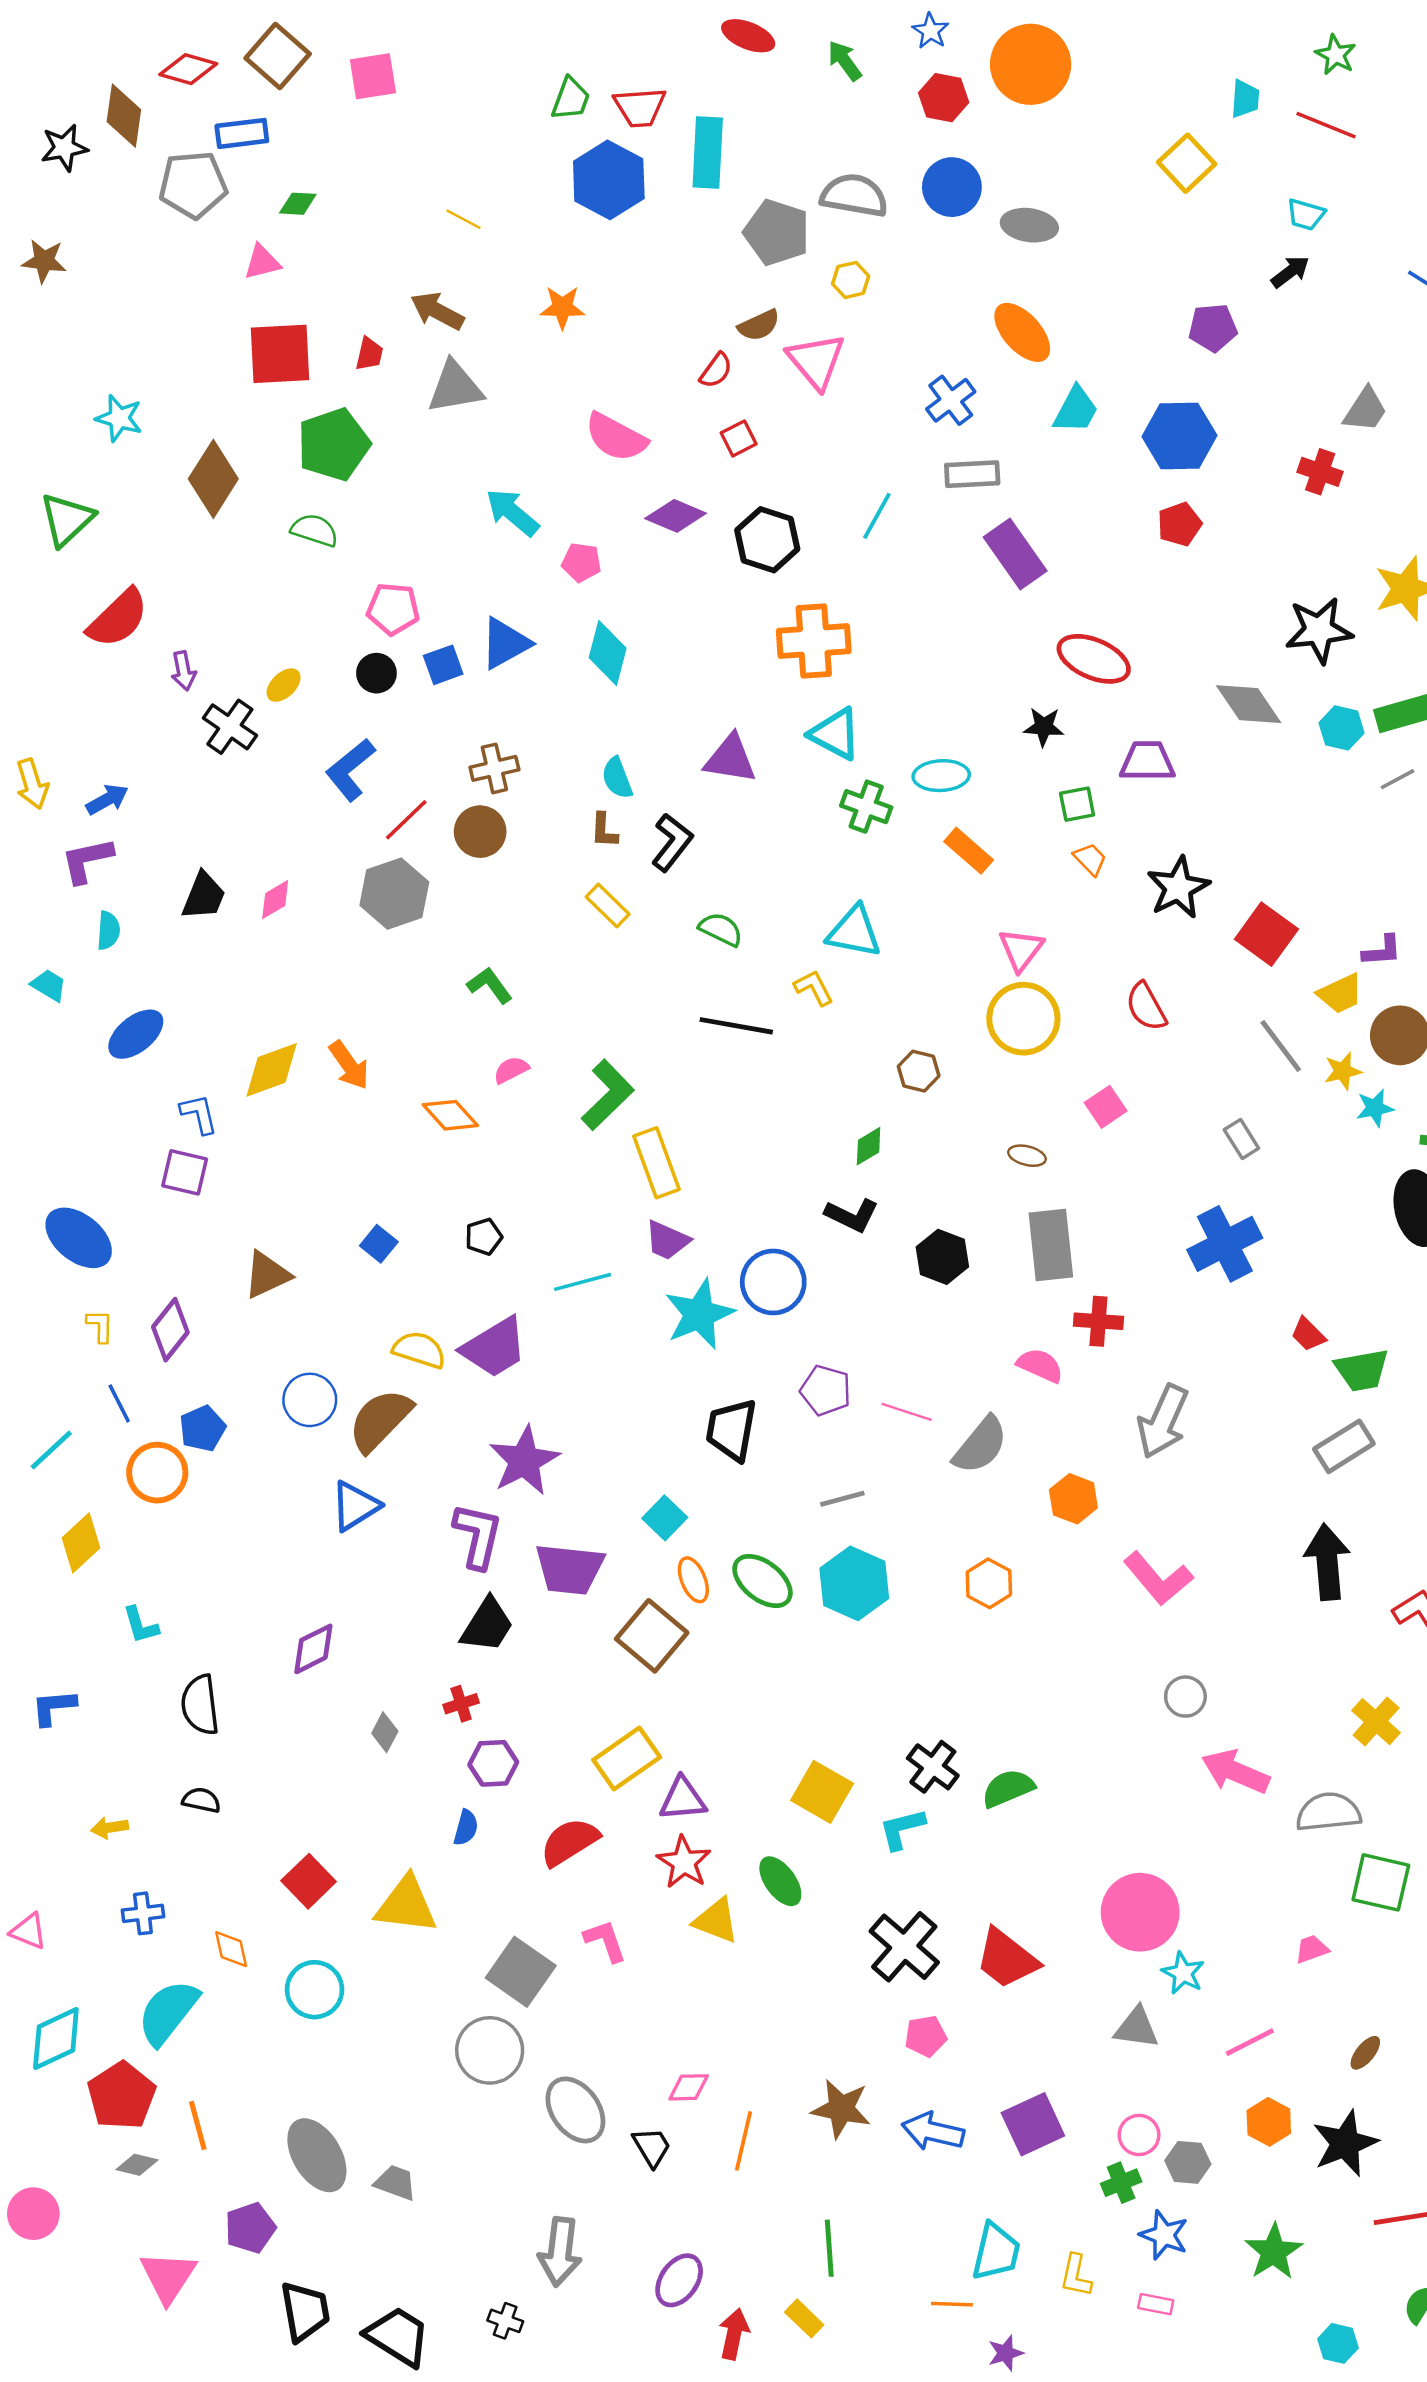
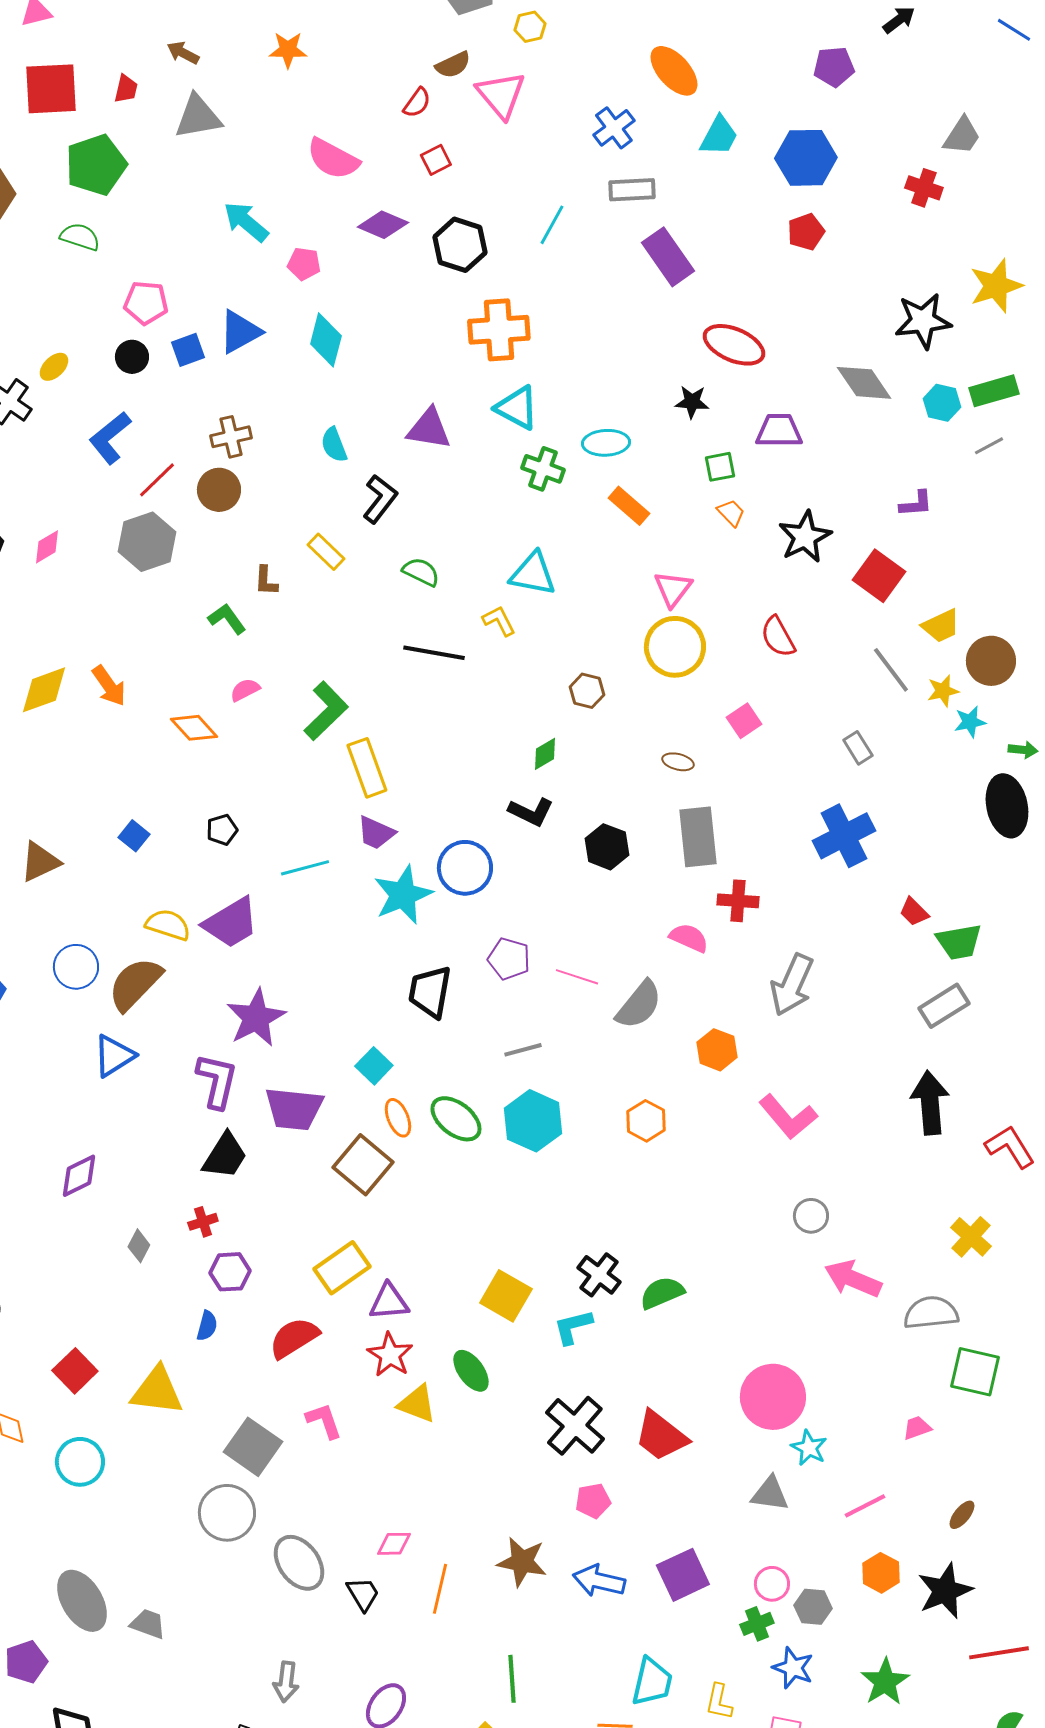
brown arrow: (437, 311) -> (183, 53), size x0.7
brown L-shape: (604, 830) -> (266, 581), moved
purple L-shape: (1382, 951) -> (916, 504), moved
gray arrow: (560, 2252) -> (286, 1682), size x0.7

